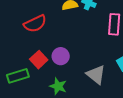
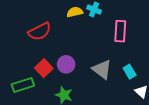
gray triangle: (96, 75) -> (102, 69), moved

